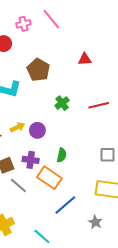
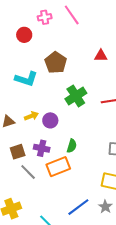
green cross: (62, 103) -> (76, 96), size x1.5
orange rectangle: (49, 178) -> (58, 167), turned -60
blue line: (65, 205) -> (78, 207), moved
gray star: (95, 222) -> (105, 207), moved

